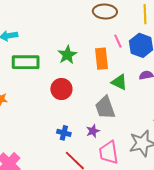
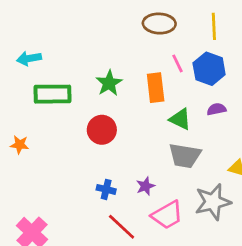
gray trapezoid: (105, 108) -> (185, 156), moved, turned -60
pink trapezoid: (109, 152) -> (167, 215), turned -110

